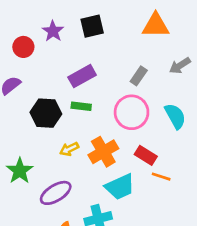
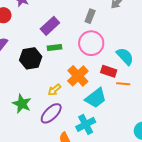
cyan semicircle: (175, 116) -> (125, 56), moved
yellow arrow: (69, 149) -> (54, 90), moved

